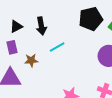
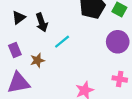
black triangle: (16, 27) -> (19, 18), moved

